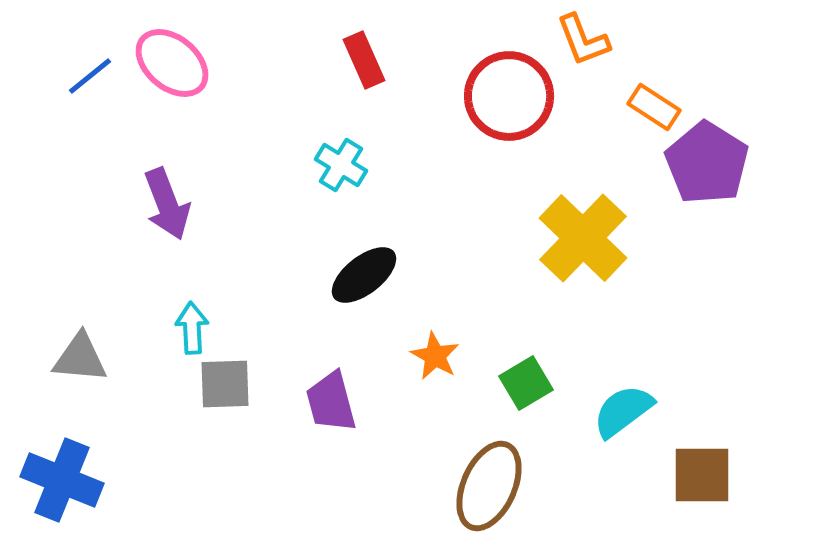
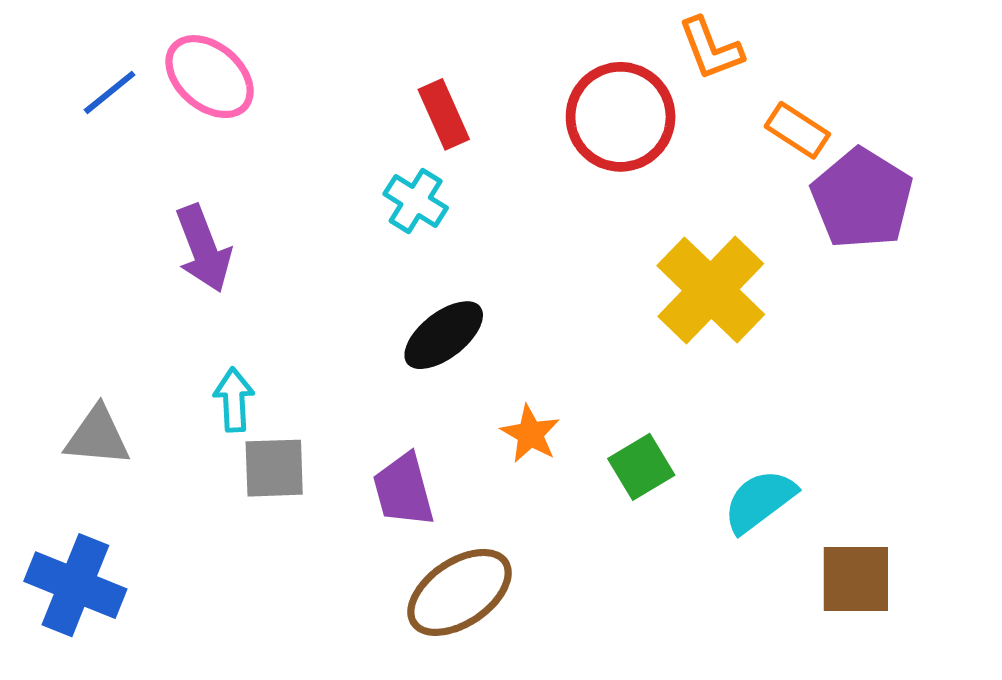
red rectangle: (364, 60) -> (444, 114), moved
brown ellipse: (489, 486) -> (460, 592), moved, turned 32

